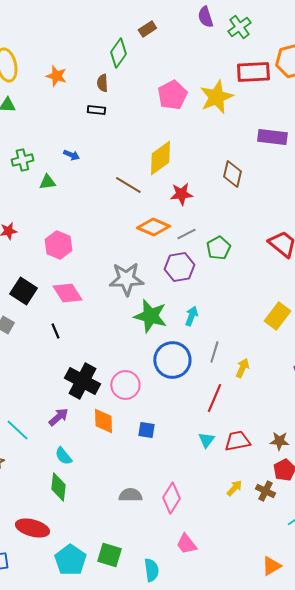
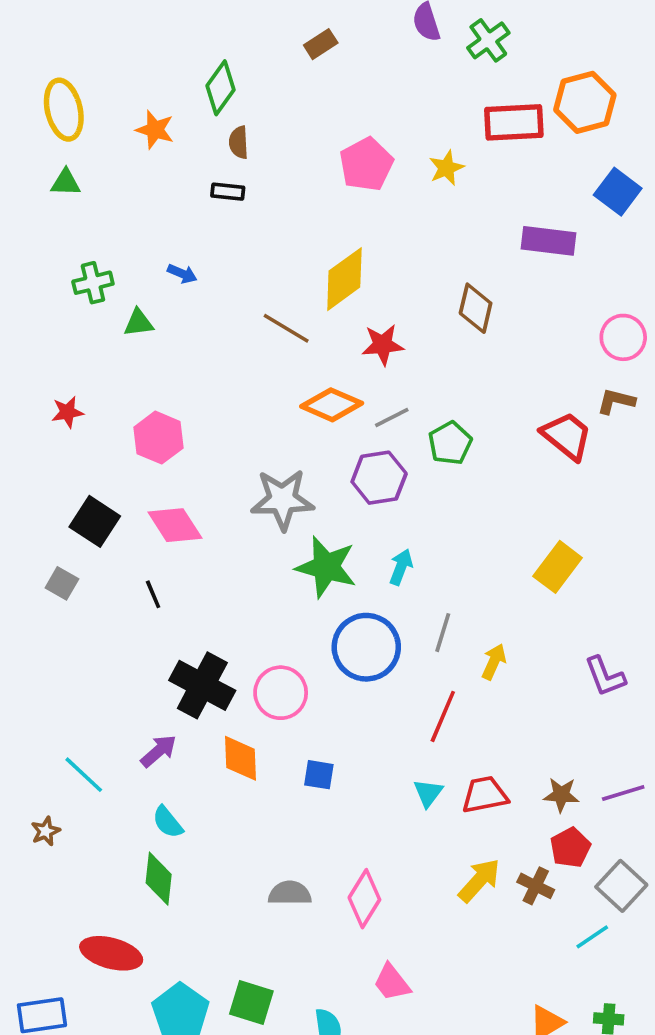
green diamond: (118, 53) -> (220, 88), moved
yellow star: (216, 97) -> (446, 168), size x0.6
yellow arrow: (234, 488) -> (479, 880), size x1.5

